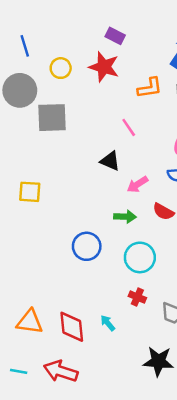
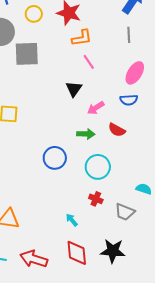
orange L-shape: (150, 88) -> (82, 38), moved
black triangle: (110, 161) -> (74, 89), turned 42
red diamond: (72, 327) -> (77, 253), moved

